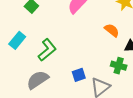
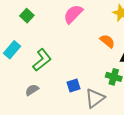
gray semicircle: (38, 80) -> (32, 90), size x0.6

